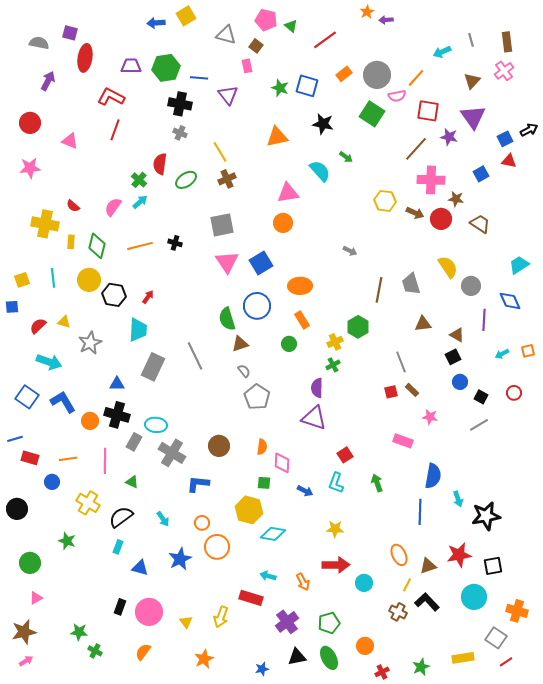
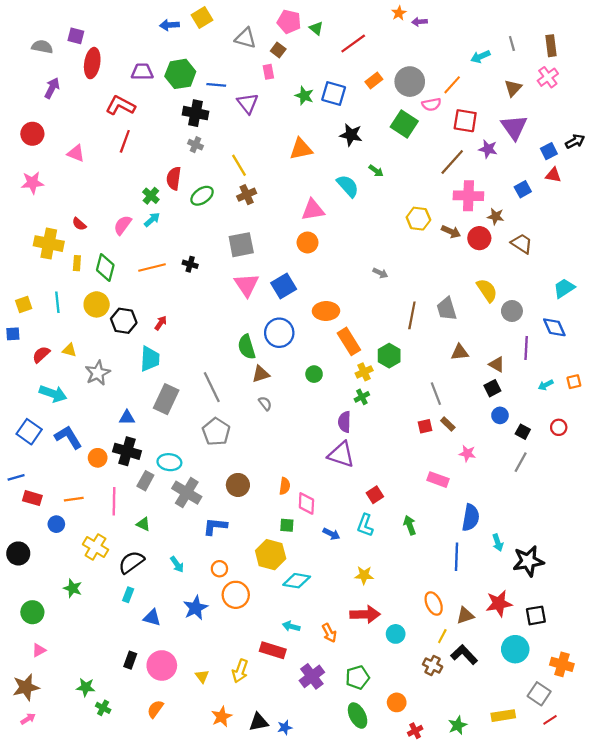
orange rectangle: (302, 320) -> (349, 341), moved, size x1.4
gray pentagon: (257, 397) -> (216, 432), moved
gray line: (479, 425) -> (521, 462), turned -30
black triangle: (297, 657) -> (259, 722), moved

